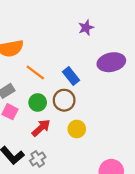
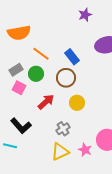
green circle: (38, 102) -> (36, 74), moved
gray cross: (38, 159) -> (63, 129), moved

